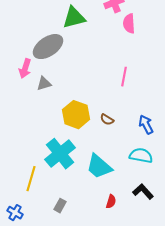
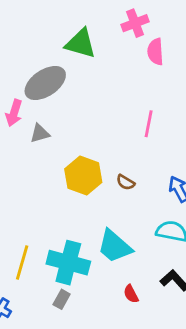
green triangle: (74, 18) -> (81, 44), turned 30
cyan cross: (60, 154) -> (68, 263), moved, turned -36
red semicircle: (111, 202) -> (131, 294), turned 136

